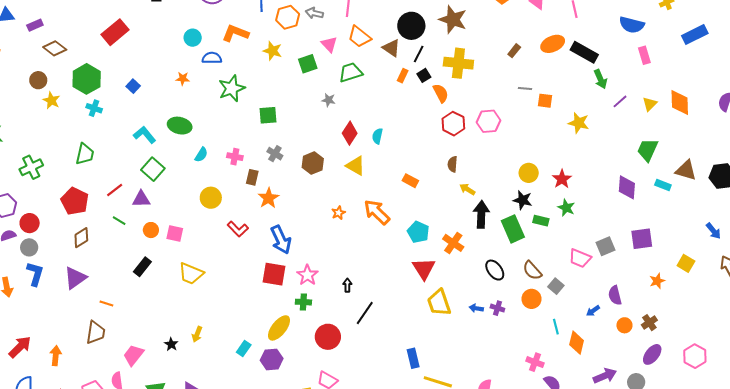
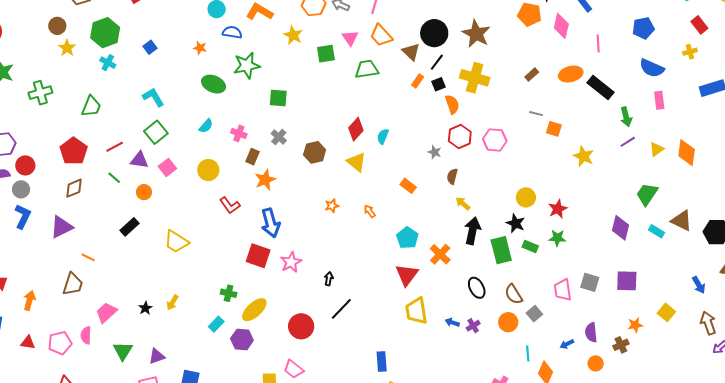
green arrow: (600, 79) -> (626, 117), moved
gray star: (328, 100) -> (435, 152), moved
green ellipse: (180, 126) -> (213, 84), moved
green cross: (31, 167) -> (40, 93), moved
green star: (566, 208) -> (557, 238), turned -30
orange arrow: (377, 212) -> (370, 211), size x0.5
pink square: (175, 234) -> (167, 167), moved, turned 30
gray square: (605, 246) -> (590, 282), turned 30
pink trapezoid: (580, 258) -> (563, 290), turned 50
green cross: (303, 302) -> (229, 293), moved
purple cross: (497, 308) -> (473, 326), turned 32
brown cross: (649, 323) -> (621, 345), moved

